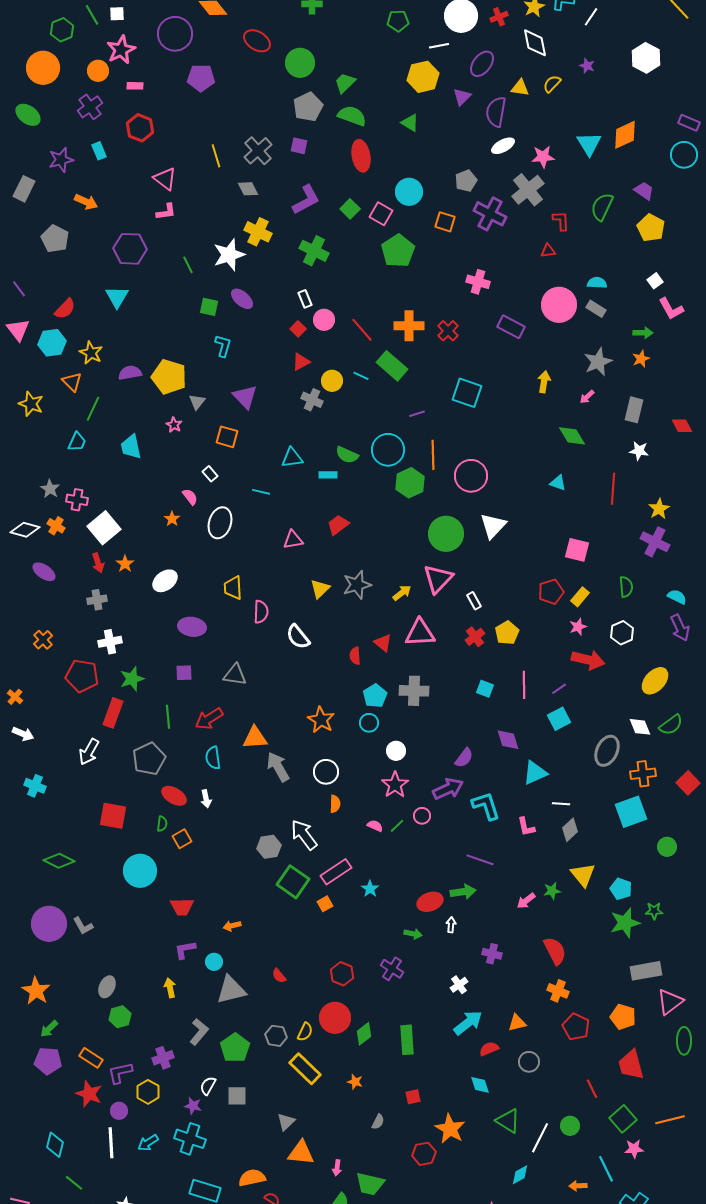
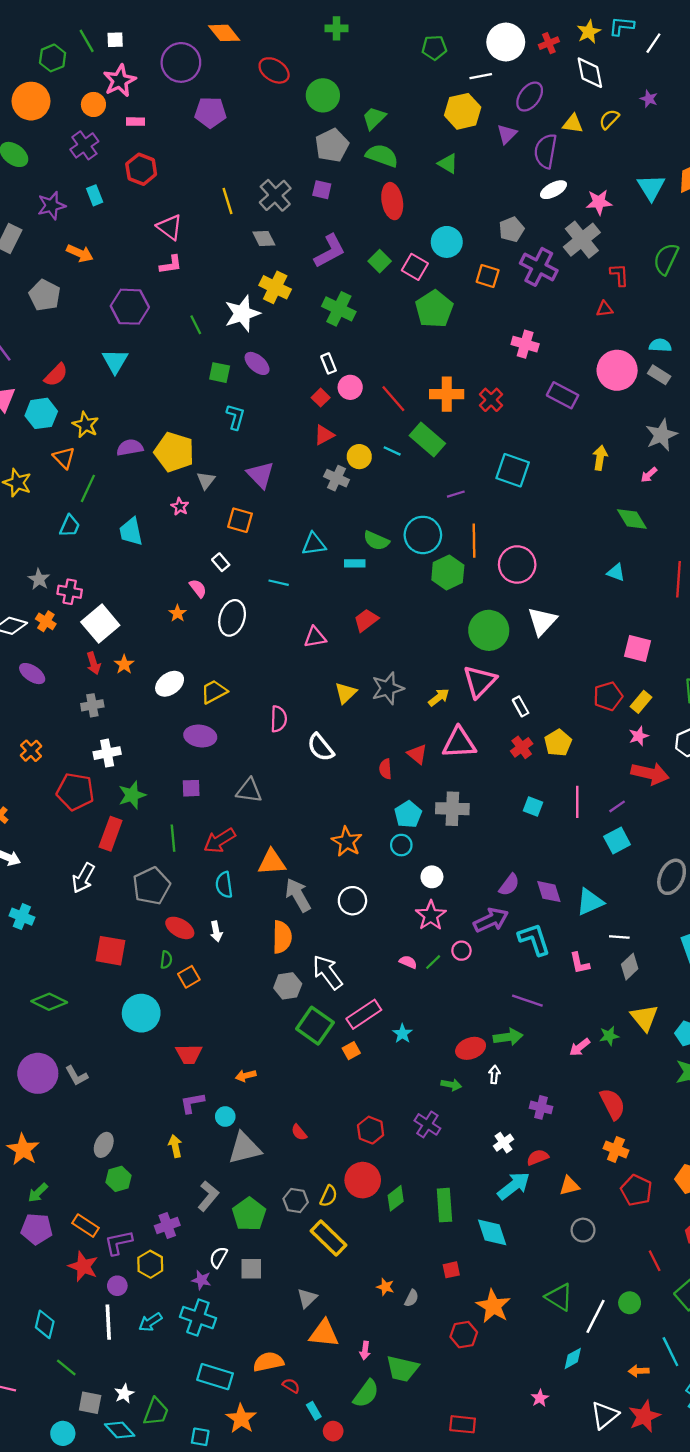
yellow trapezoid: (233, 588) -> (214, 692), moved, turned 65
purple diamond: (508, 740) -> (549, 892), moved
orange semicircle: (335, 804) -> (282, 937), moved, size x1.6
red semicircle: (489, 1049) -> (538, 1157), moved
orange star: (355, 1082) -> (385, 1287), moved
cyan diamond: (480, 1085) -> (492, 1232), moved, size x1.4

